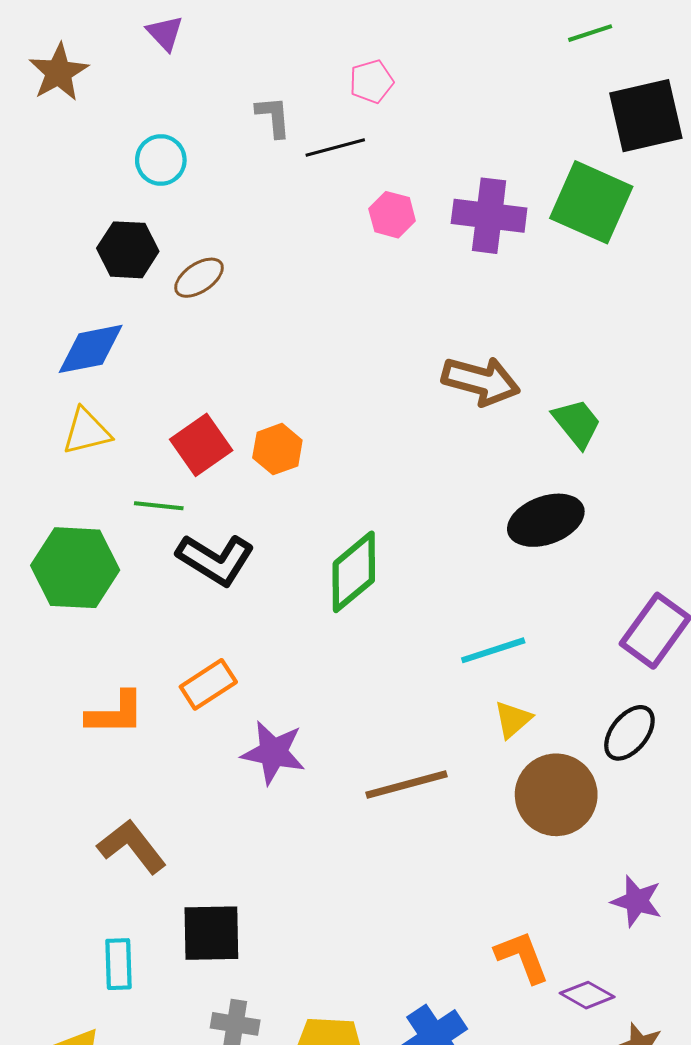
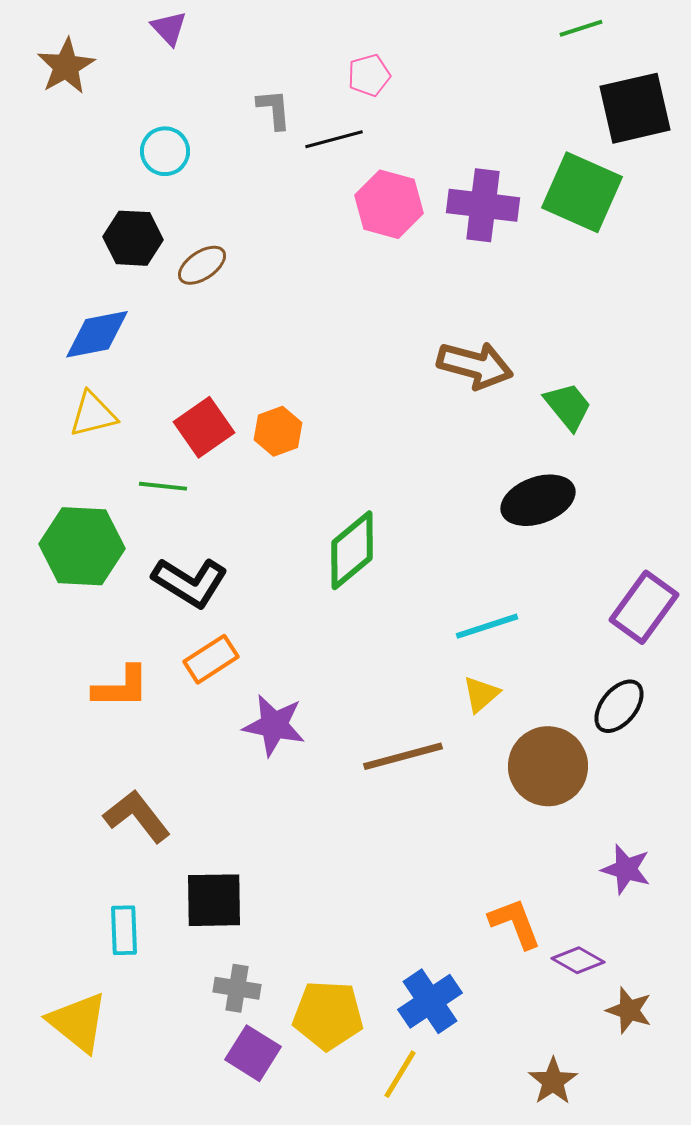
pink hexagon: (392, 215) -> (389, 204), size x1.5
black L-shape: (216, 559) -> (190, 582), moved
yellow triangle: (513, 719) -> (481, 694), moved

